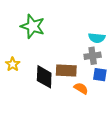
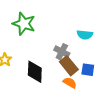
gray cross: (93, 56) -> (62, 52), moved, turned 35
brown rectangle: (66, 70) -> (69, 66), moved, turned 48

